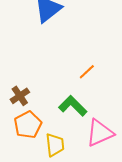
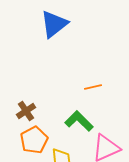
orange line: (87, 72) -> (93, 87), turned 30

